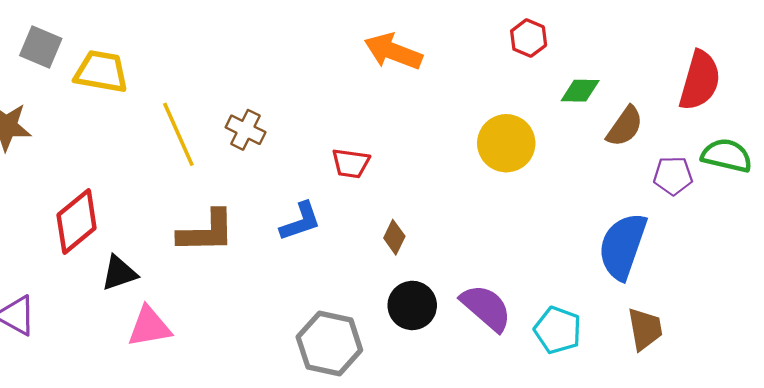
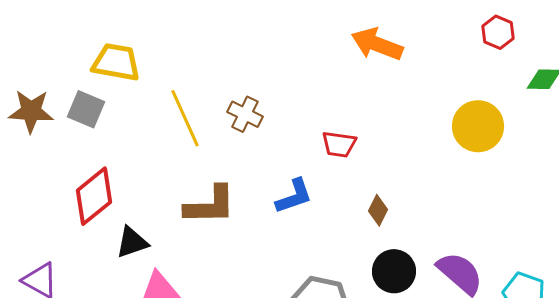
gray square: (41, 47) -> (86, 109), moved

